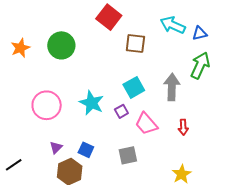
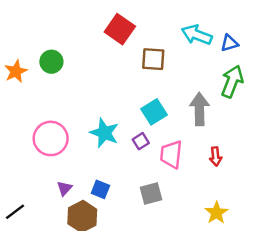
green circle: (61, 45) -> (51, 62), moved, size x0.7
pink trapezoid: (146, 124) -> (171, 154), turned 50

